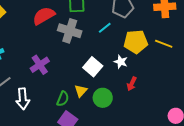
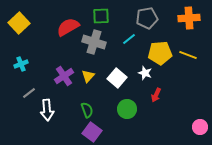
yellow triangle: (81, 91) -> (88, 76), moved
green semicircle: (63, 99) -> (87, 110), turned -42

